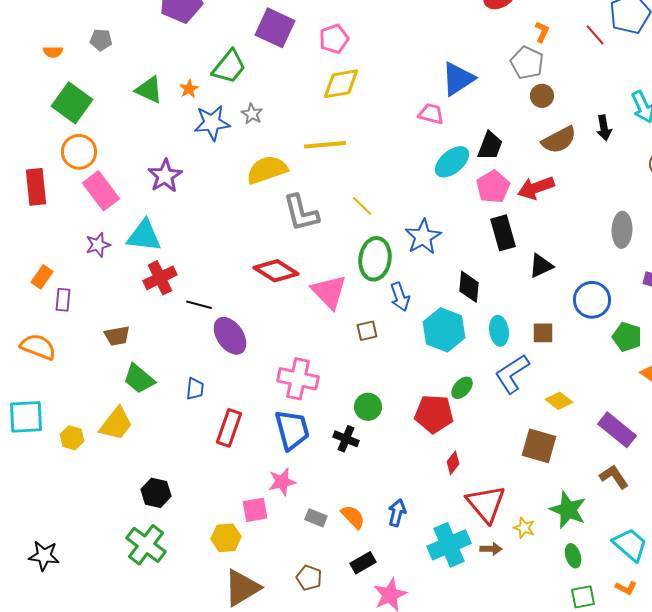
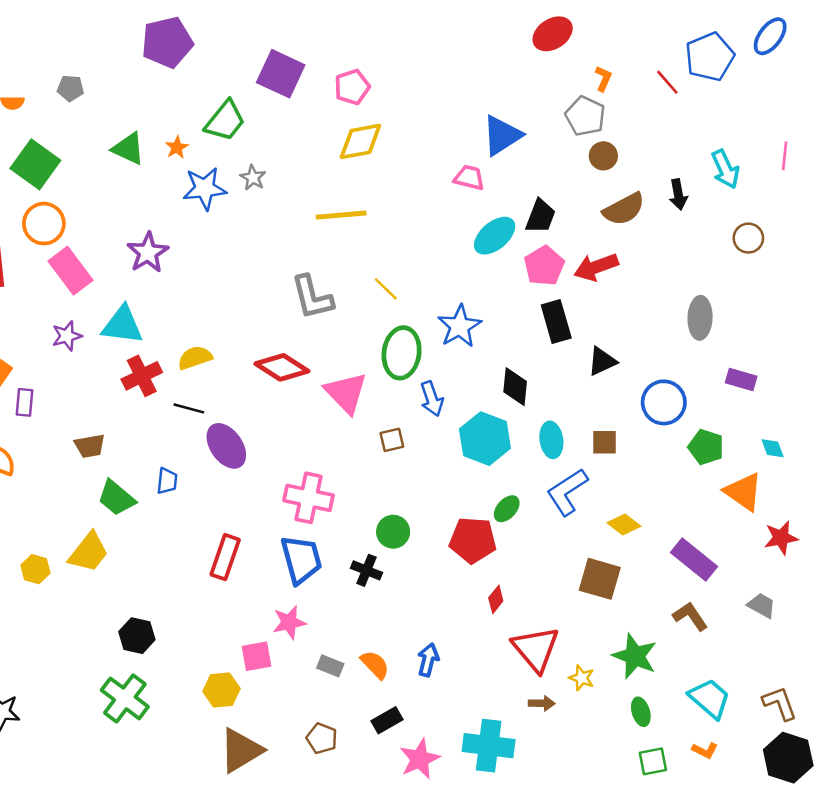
yellow semicircle: (267, 170) -> (195, 358), moved, size x0.7
blue trapezoid: (195, 389) -> (167, 481), moved
cyan cross: (449, 545) -> (489, 746), moved, turned 30

